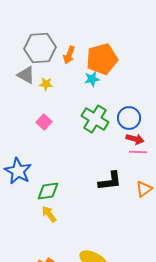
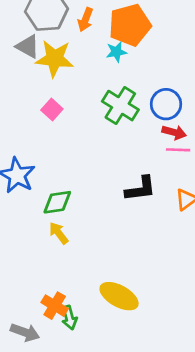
yellow star: (46, 84) -> (55, 59), size x2.0

